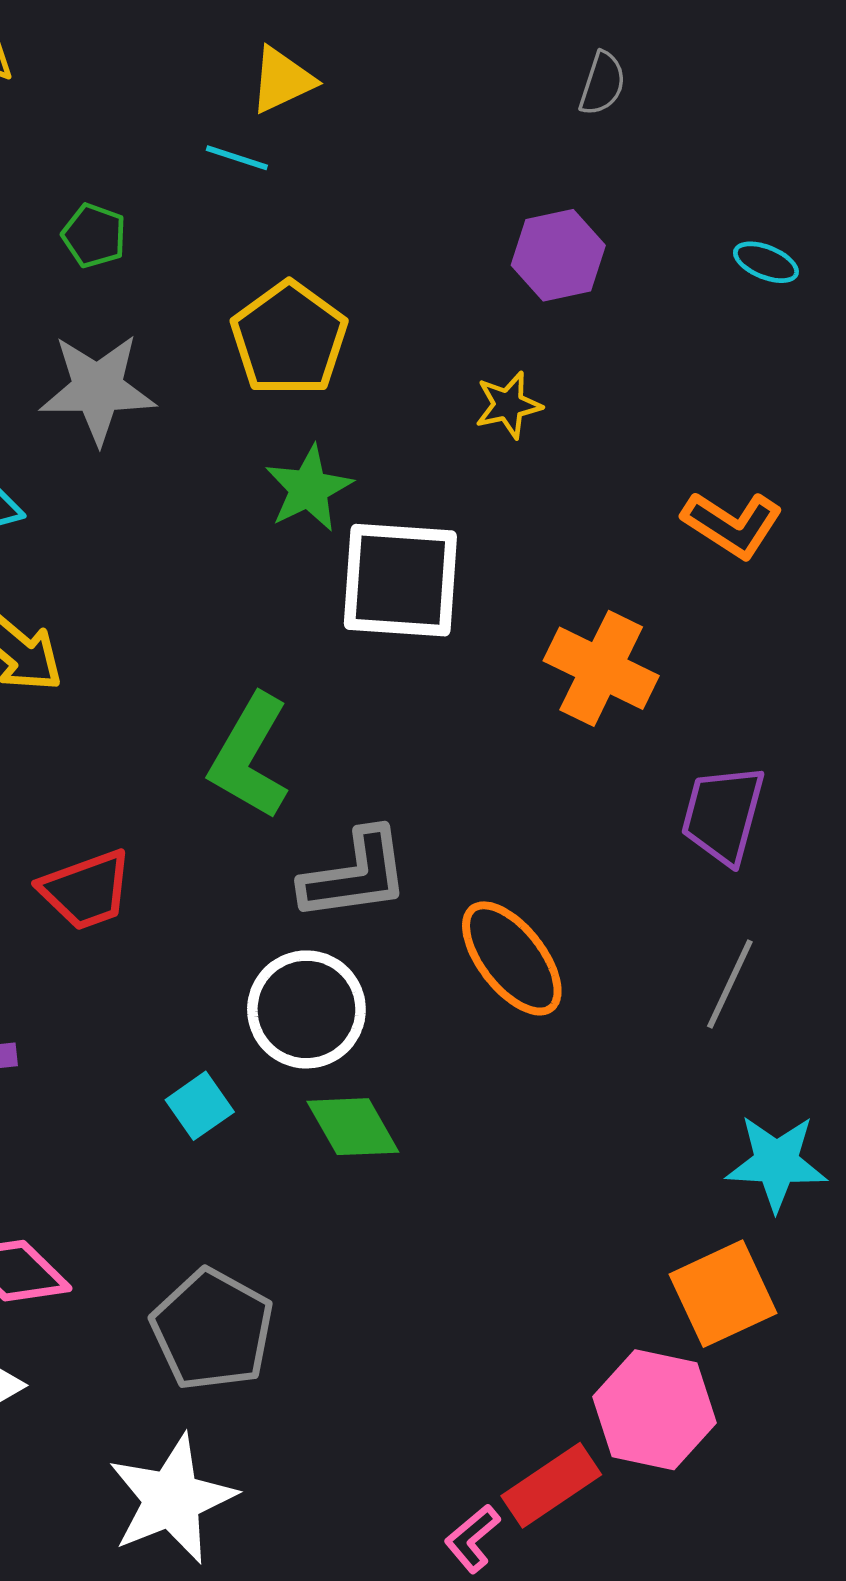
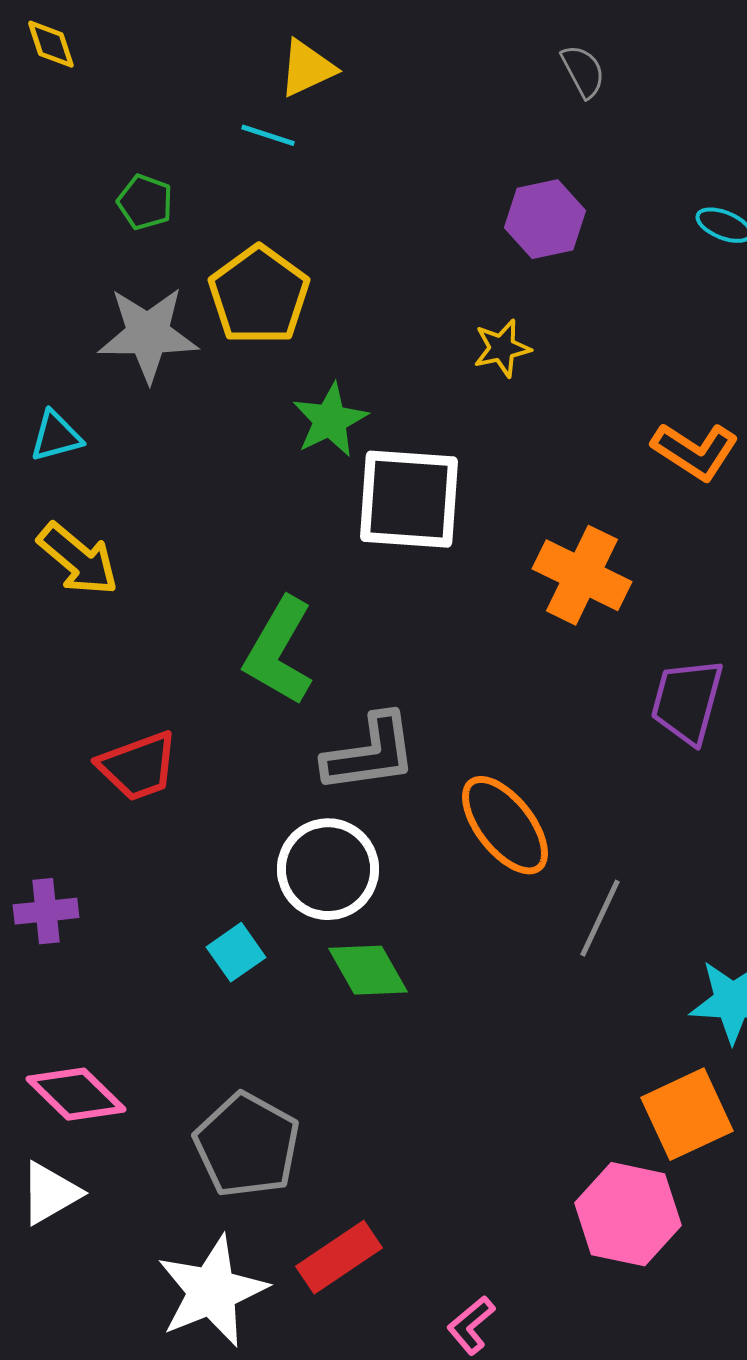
gray semicircle: (602, 84) -> (583, 71), turned -46
yellow pentagon: (289, 339) -> (259, 295), moved
gray line: (730, 984) -> (600, 918), moved
red rectangle: (551, 1485) -> (339, 1257), moved

